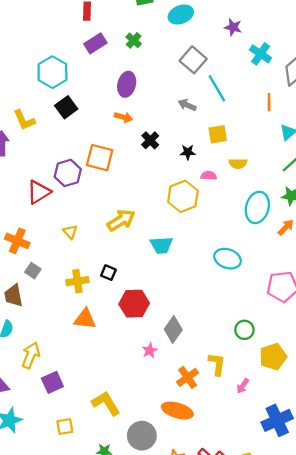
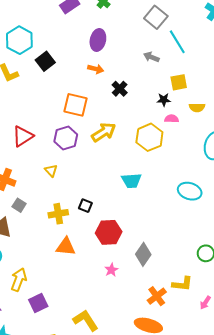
cyan hexagon: (52, 72) -> (19, 40), moved
black star: (188, 152) -> (164, 100), moved
purple hexagon: (68, 173) -> (66, 138), moved
yellow arrow: (121, 220) -> (104, 132), moved
pink star: (150, 351) -> (111, 270), moved
yellow L-shape: (217, 364) -> (182, 284), turned 90

